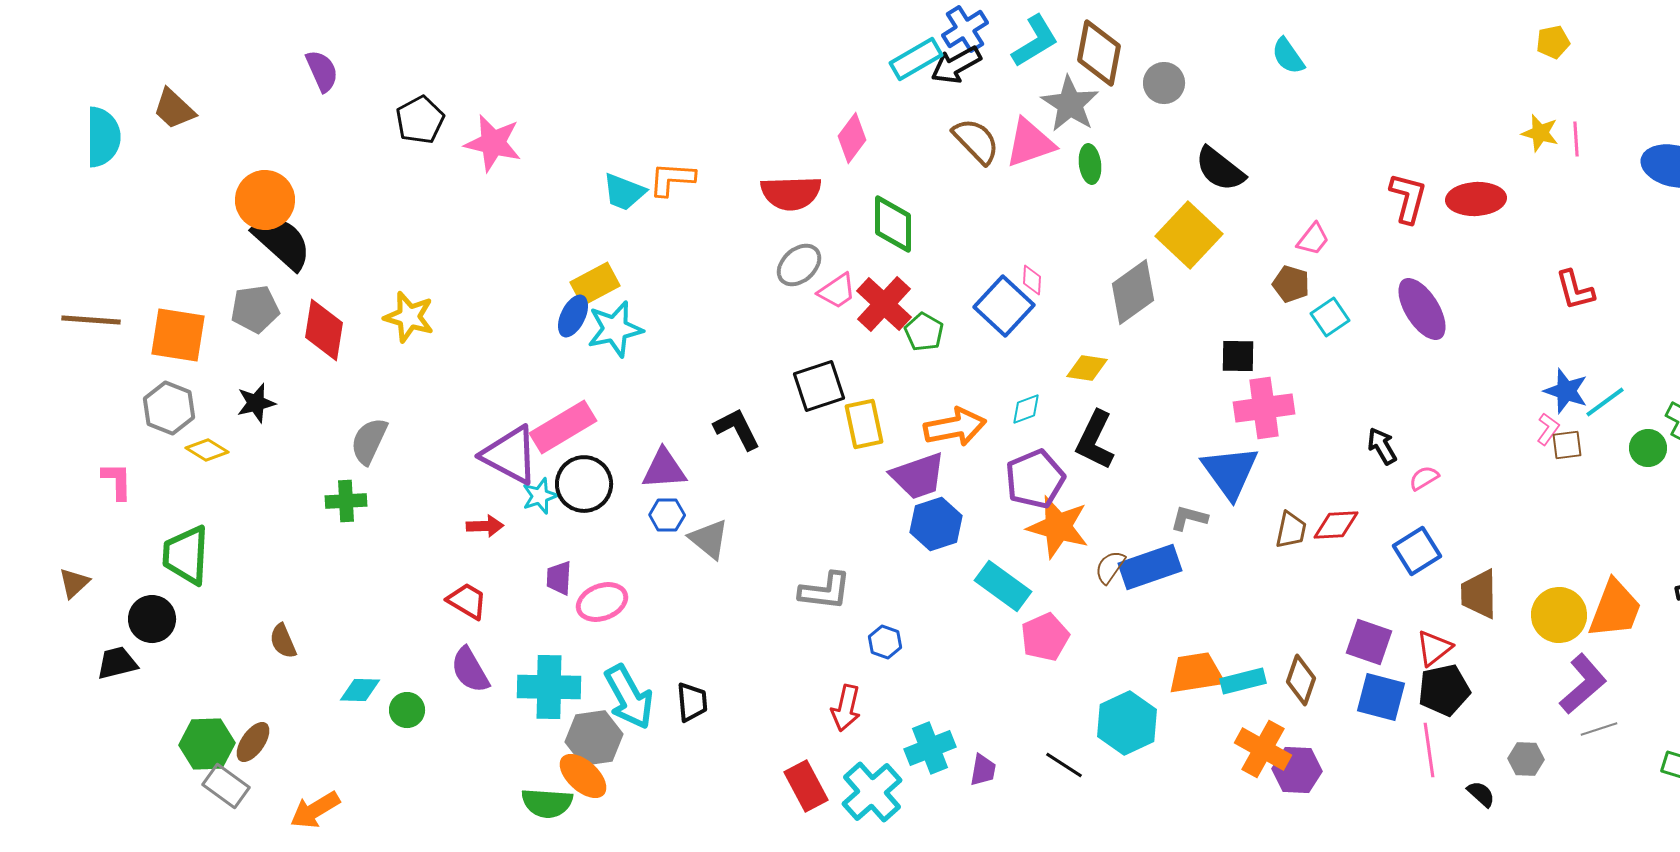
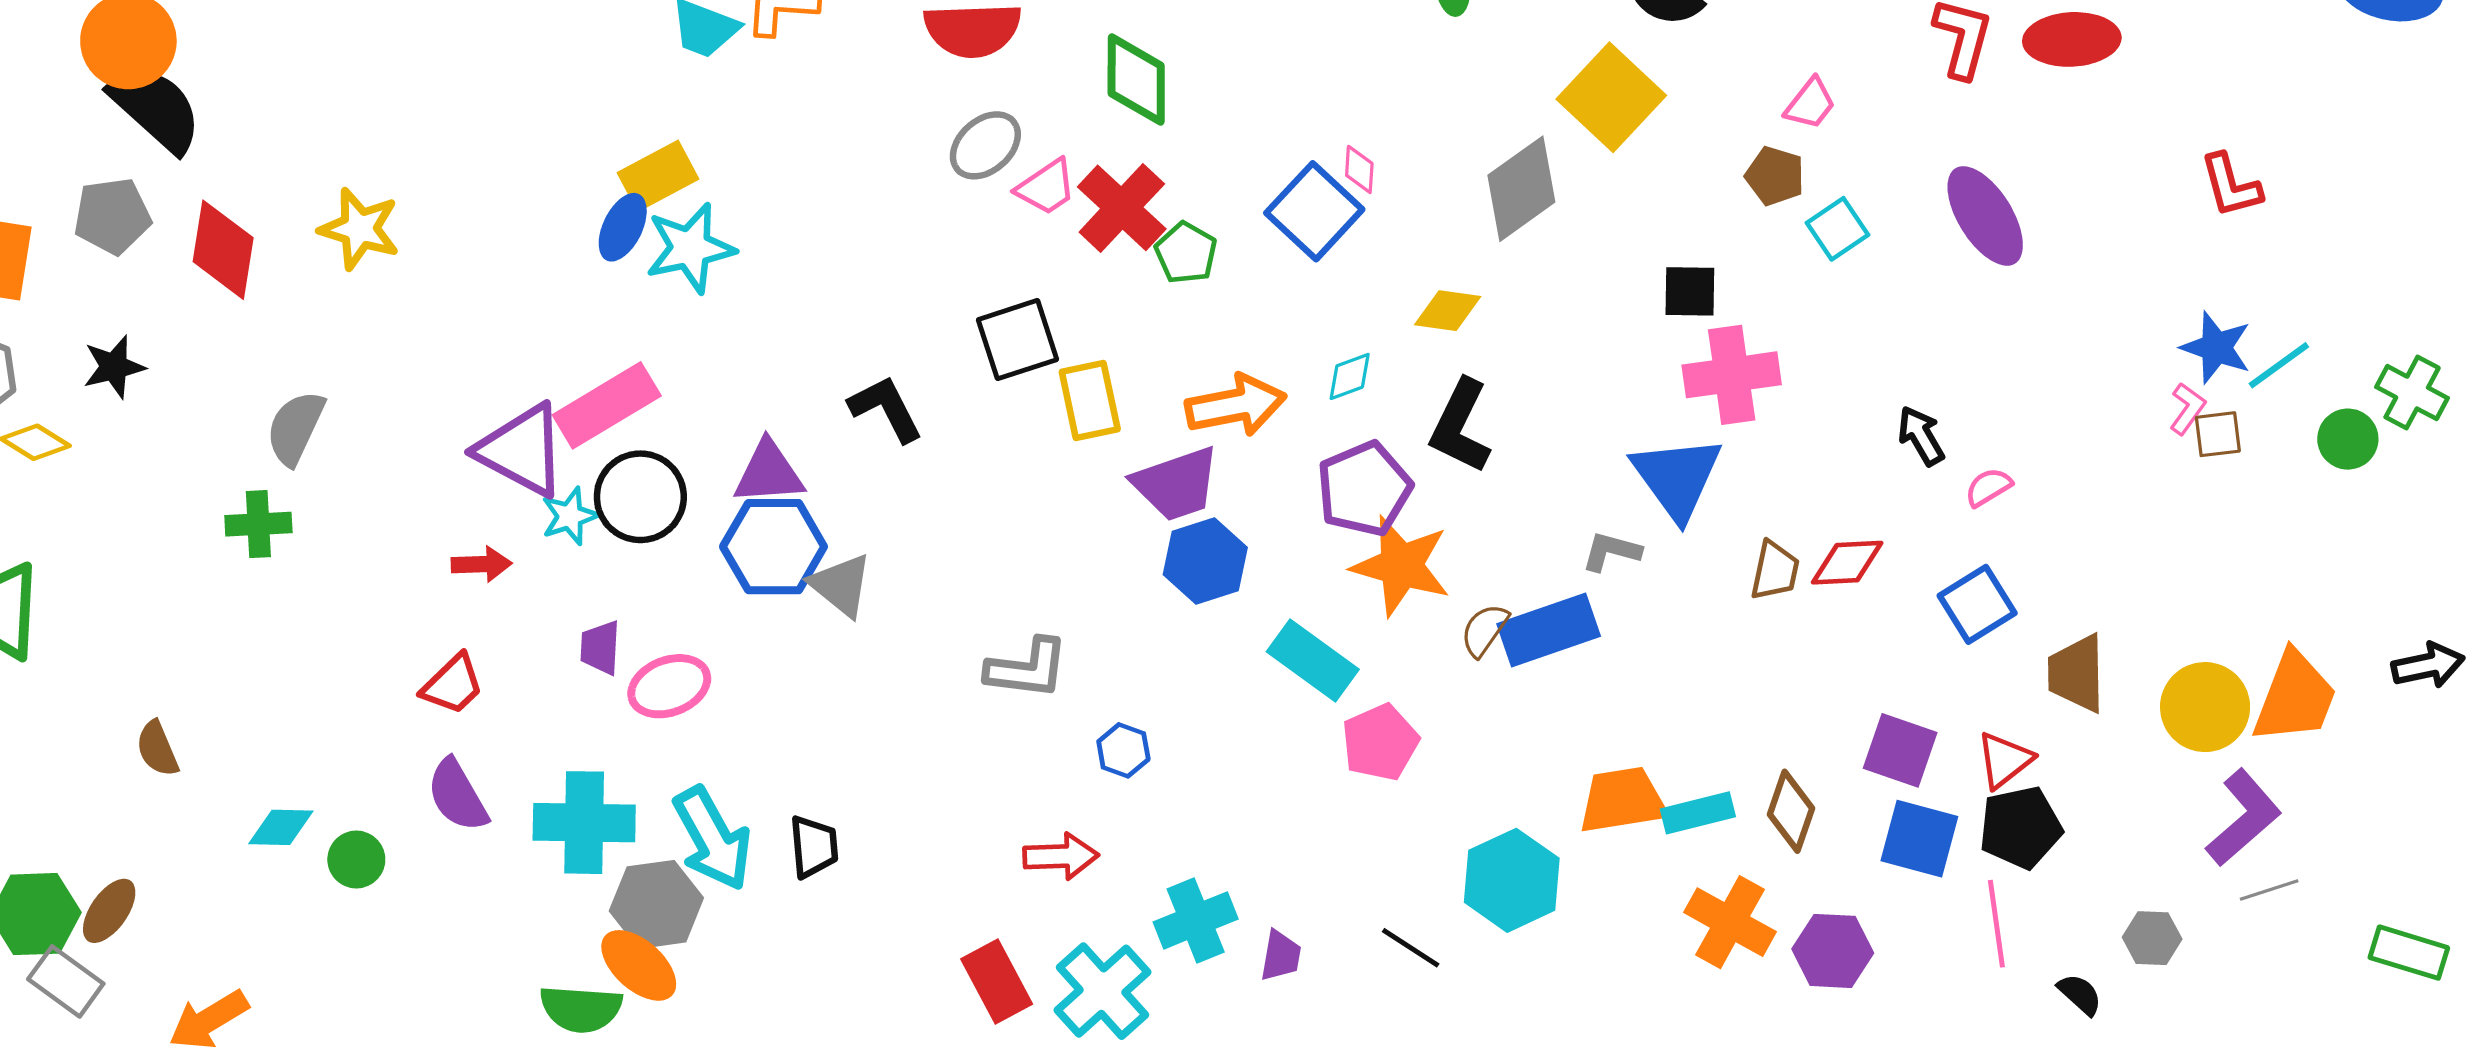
blue hexagon: (667, 515) -> (774, 547), size x1.8
red trapezoid: (467, 601) -> (453, 685), turned 105
red arrow: (846, 708) -> (1061, 856), turned -105
purple hexagon: (1297, 770) -> (1833, 951), moved

